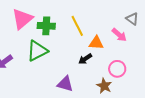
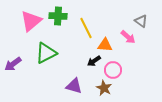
green cross: (46, 26) -> (58, 16), moved
pink circle: (117, 69) -> (113, 70), moved
brown star: (104, 86) -> (104, 88), moved

